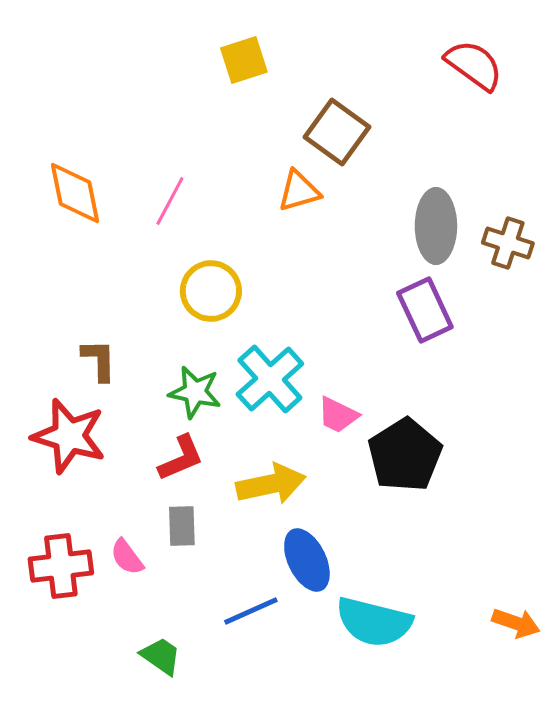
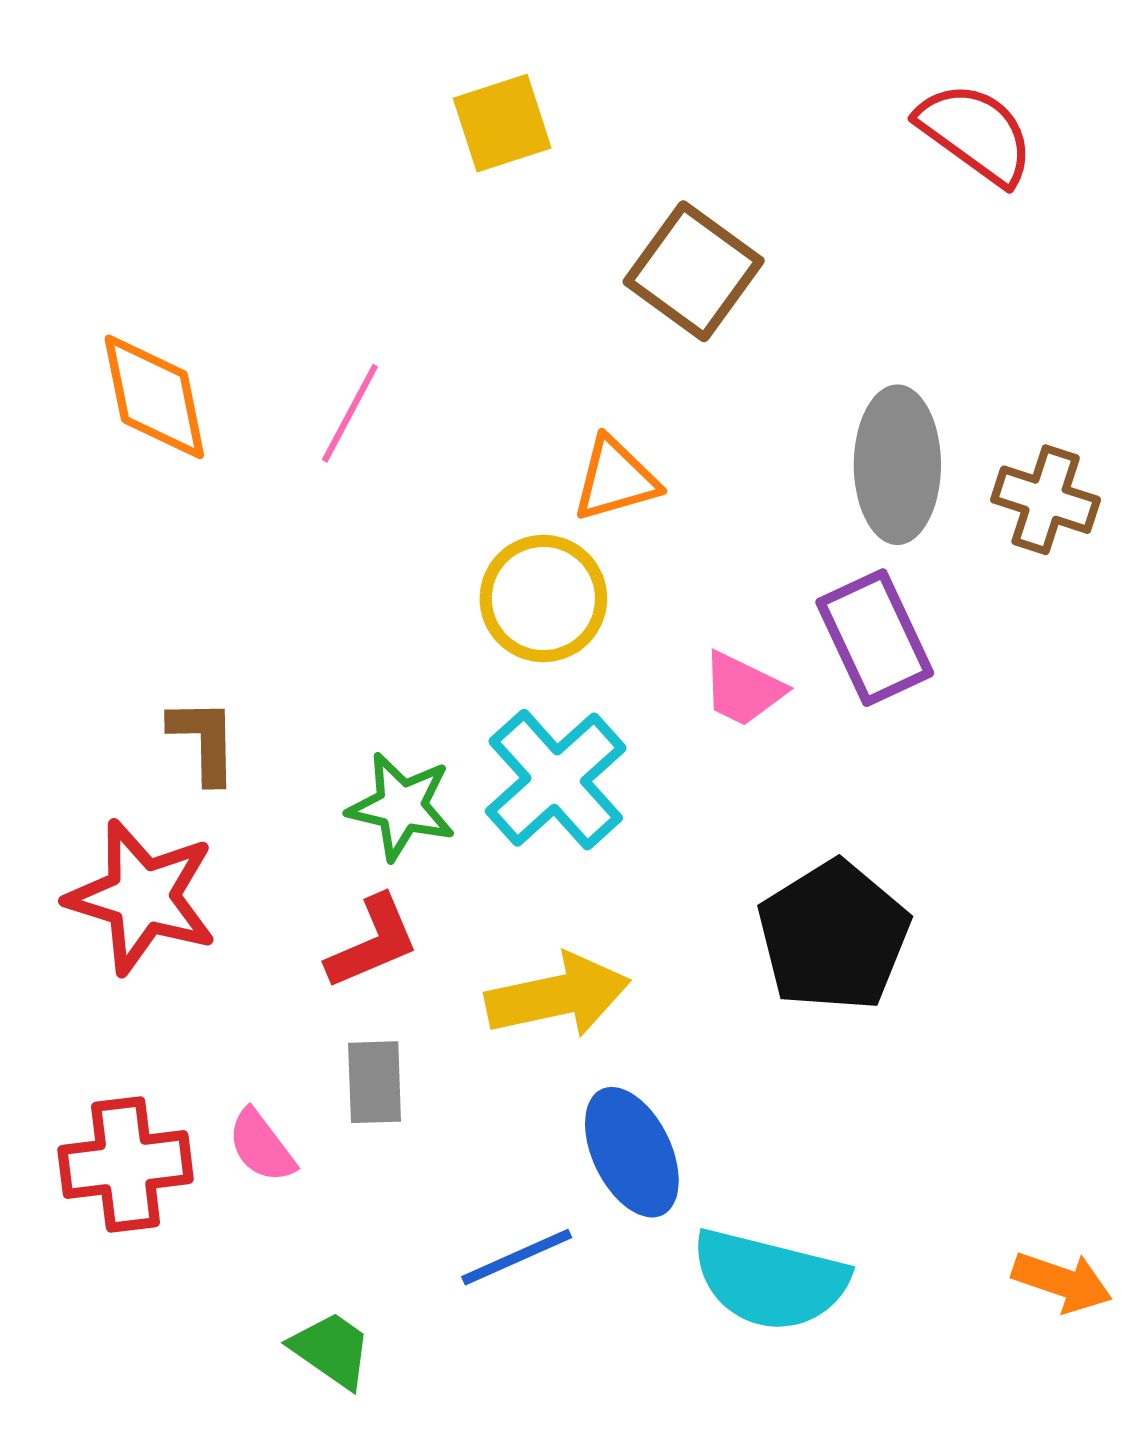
orange triangle: (299, 191) -> (615, 479), moved
yellow circle: (211, 291) -> (543, 599), moved
pink trapezoid: (338, 415) -> (743, 689), moved

